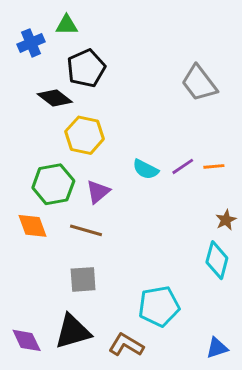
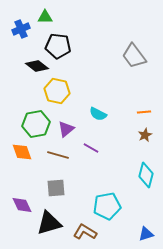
black pentagon: (86, 68) -> (58, 46), turned 30
purple line: (183, 166) -> (91, 148), moved, turned 63
brown star: (226, 220) -> (145, 135), moved
purple diamond: (27, 340) -> (22, 205), moved

